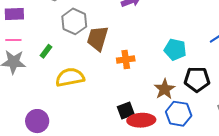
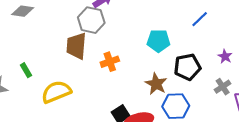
gray hexagon: (74, 21) -> (91, 20), moved
green rectangle: (46, 51) -> (26, 70), turned -56

